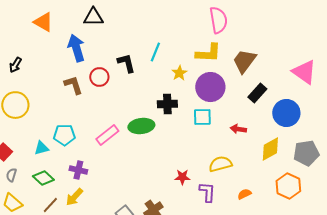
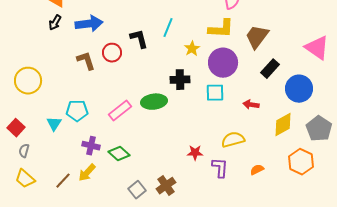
blue arrow: (76, 48) -> (89, 24), turned 100
black arrow: (15, 65) -> (55, 23), moved
cyan triangle: (41, 148) -> (54, 124), turned -42
gray pentagon: (306, 153) -> (319, 129), turned -30
green diamond: (43, 178) -> (119, 154), moved

